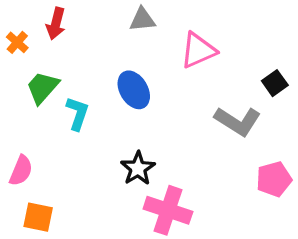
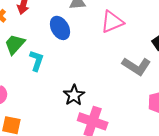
blue ellipse: (134, 90) -> (60, 28), moved

